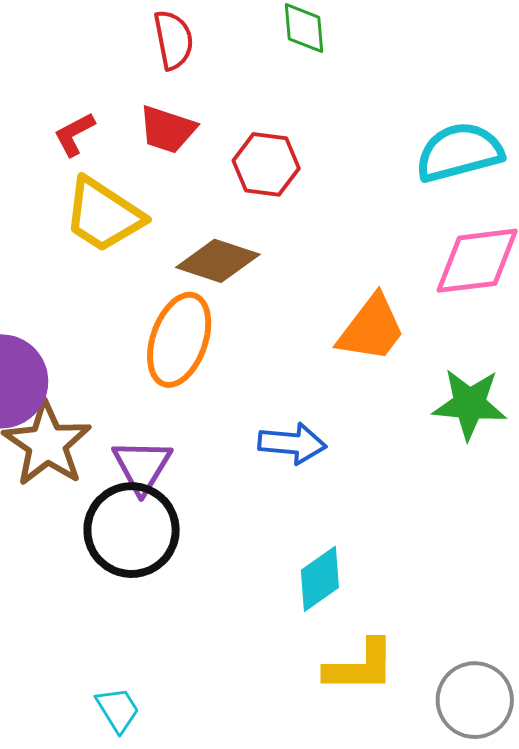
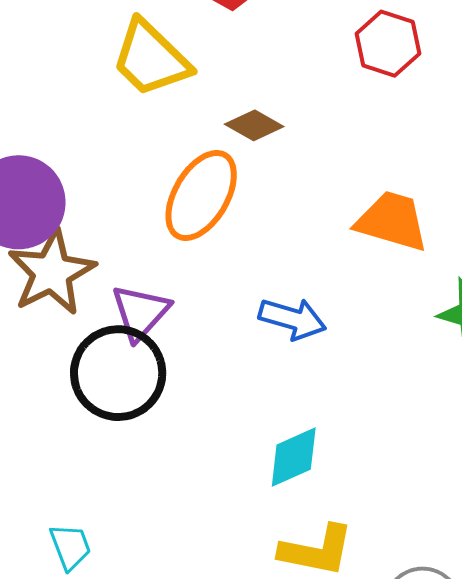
red hexagon: (266, 164) -> (388, 44), moved
brown diamond: (218, 261) -> (254, 125), size x0.7
orange trapezoid: (371, 329) -> (392, 221), turned -122

